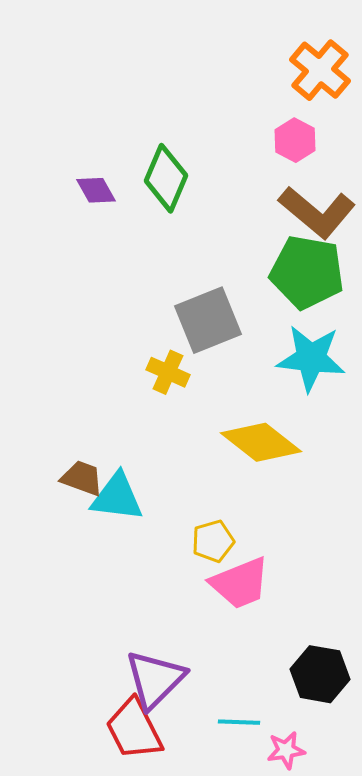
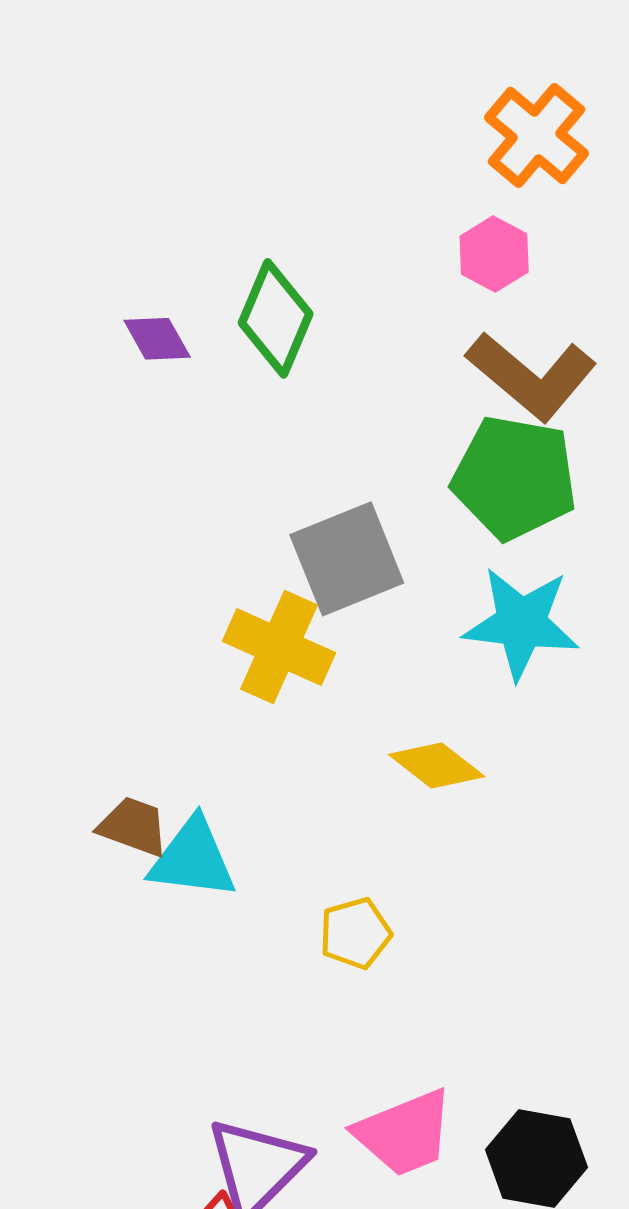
yellow cross: (168, 372) -> (279, 647), size x1.5
yellow diamond: (261, 442) -> (437, 766), size x0.7
pink trapezoid: (240, 583) -> (404, 1133), moved

